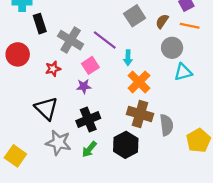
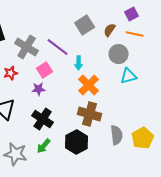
black cross: (88, 119) -> (43, 119), turned -35
gray semicircle: (167, 125) -> (117, 135), moved
gray star: (58, 143) -> (16, 154), moved

